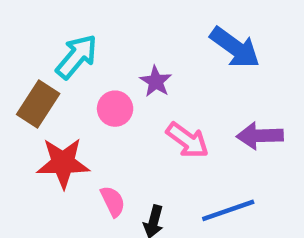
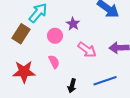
red star: (63, 163) -> (24, 72), moved
pink semicircle: (113, 201) -> (54, 62), moved

